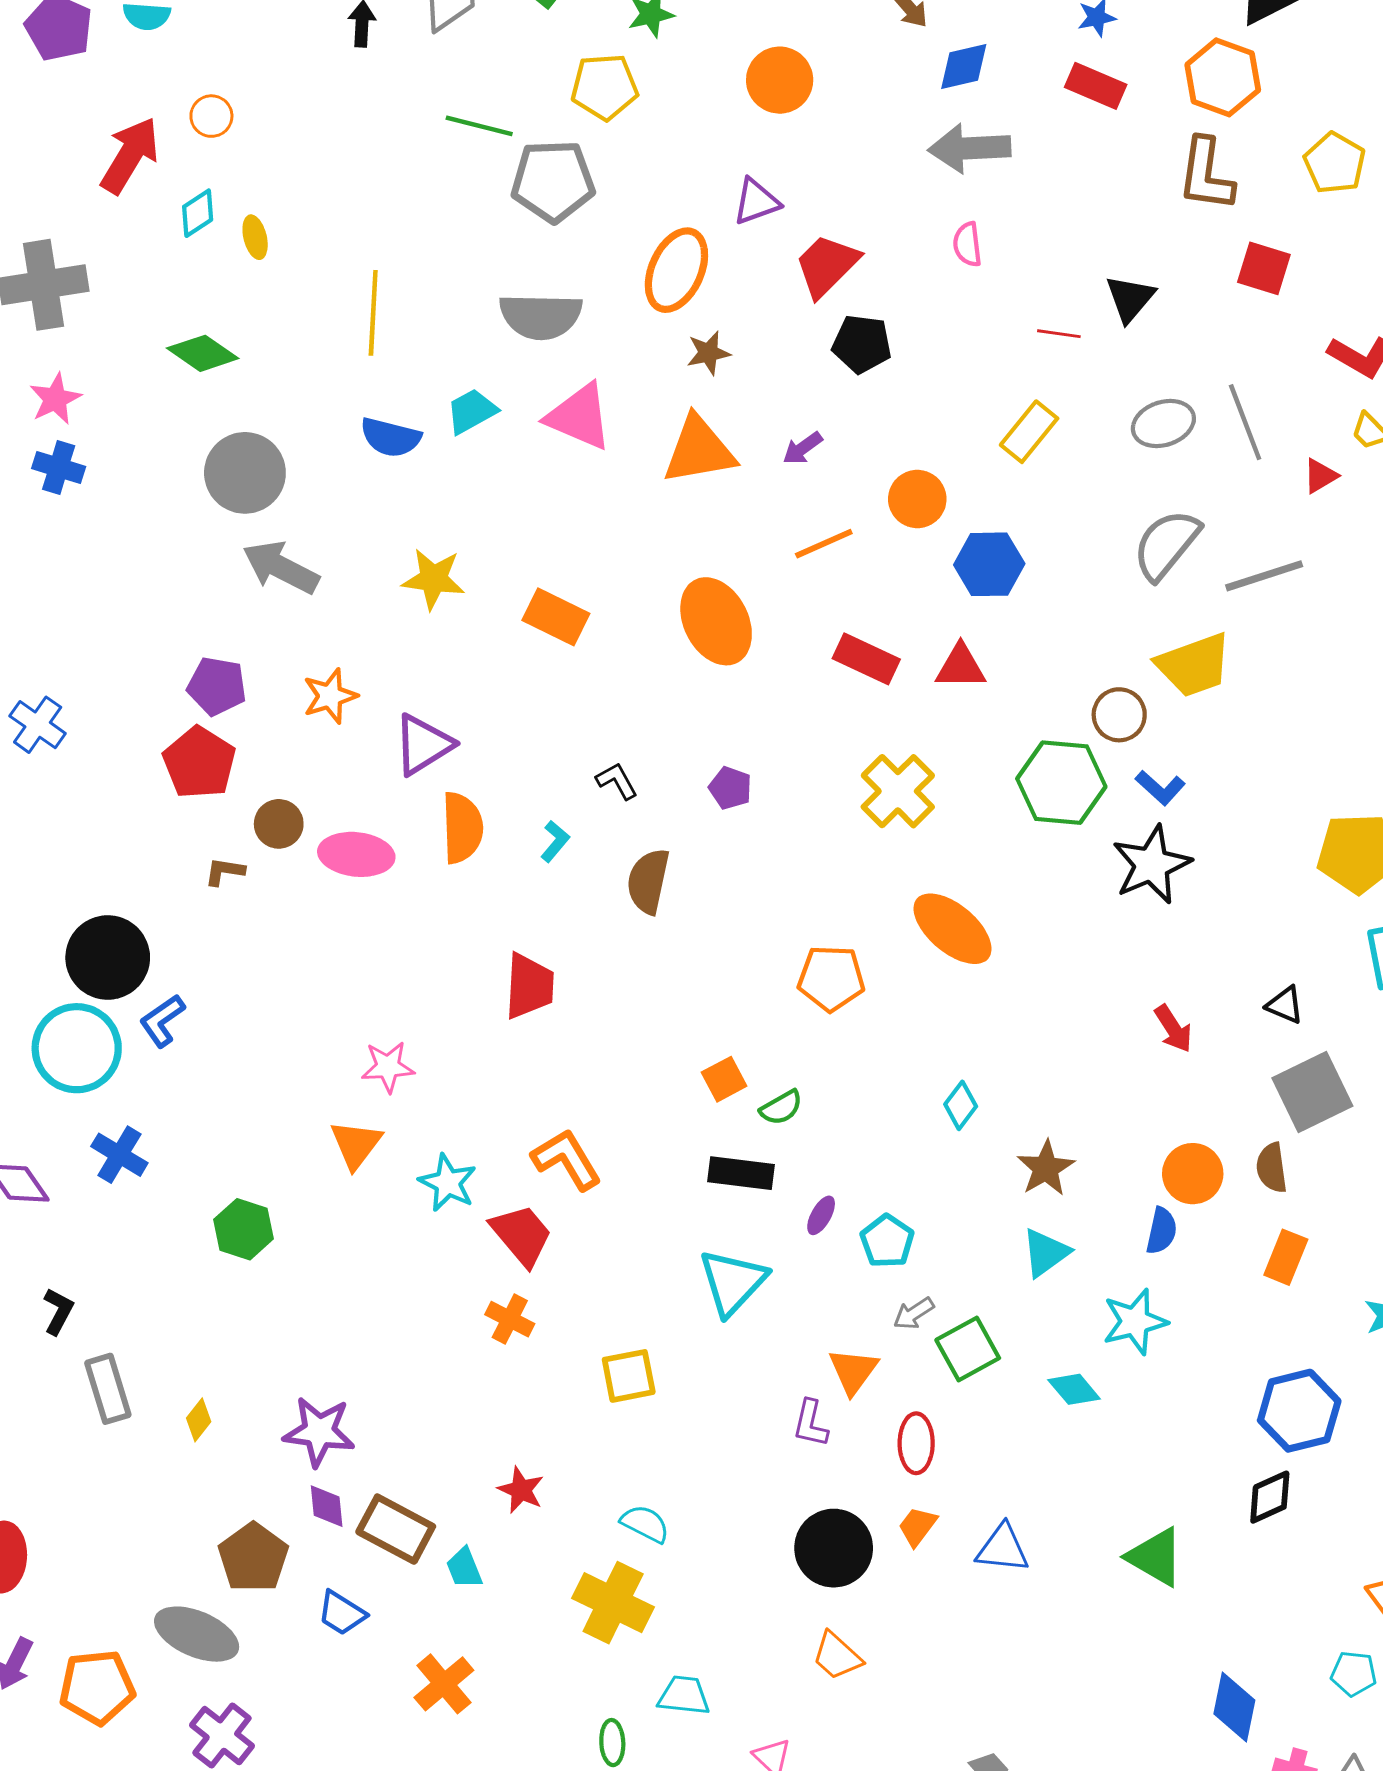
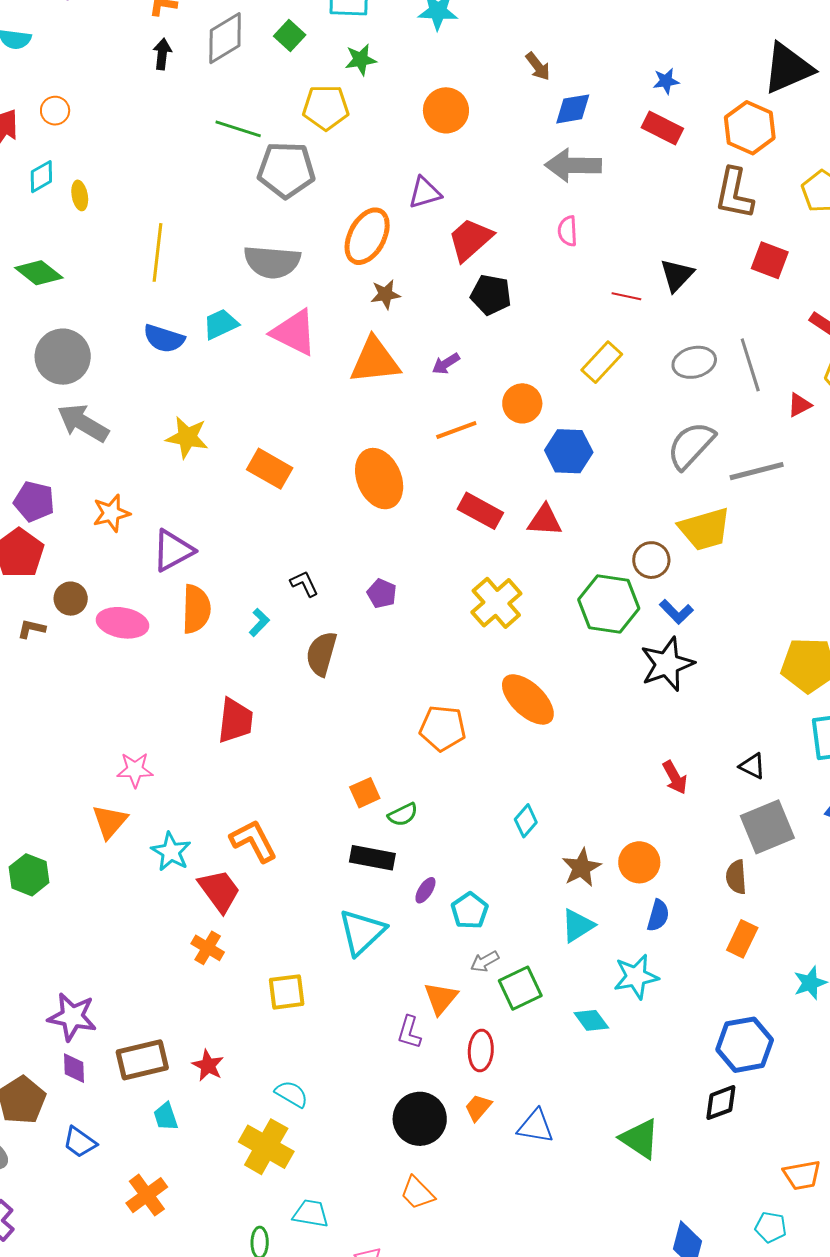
orange circle: (1193, 1174) -> (639, 862), moved
brown rectangle: (396, 1529) -> (142, 1060), moved, turned -45

